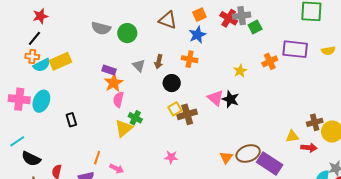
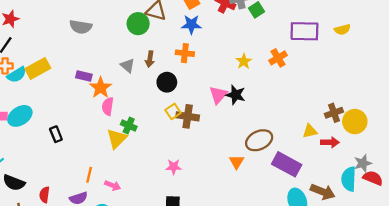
green circle: (127, 33) -> (138, 24), moved
blue star: (197, 35) -> (191, 25), turned 30
orange cross: (270, 61) -> (278, 58), moved
purple rectangle: (109, 70) -> (84, 76), moved
pink triangle: (215, 98) -> (218, 95), turned 36
cyan ellipse: (41, 101) -> (20, 116), turned 40
brown cross: (187, 114) -> (188, 116), turned 30
brown ellipse: (248, 153) -> (259, 140), moved

